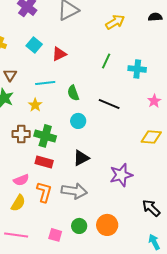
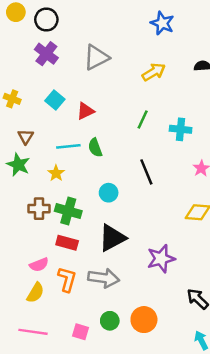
green semicircle: (73, 93) -> (95, 148), moved
black line: (109, 104) -> (146, 172), turned 45
black triangle: (81, 158) -> (112, 238), size x1.4

